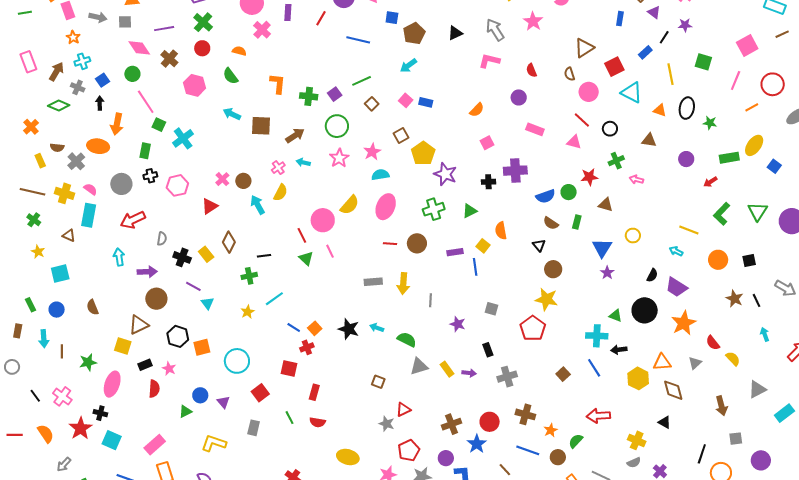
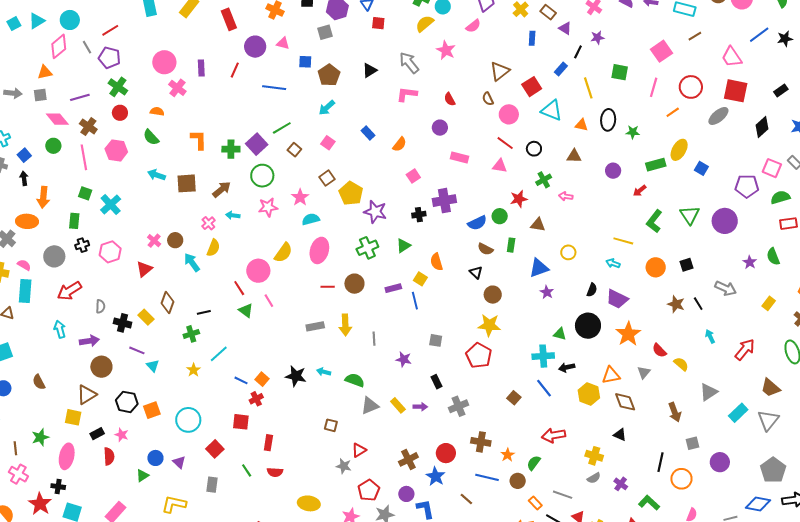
purple square: (335, 94) -> (257, 144), size x1.5
pink line: (146, 102) -> (84, 157), moved, turned 30
blue rectangle: (426, 102) -> (368, 133), moved, turned 40
pink star: (339, 158) -> (268, 207), turned 30
blue triangle: (602, 248) -> (539, 268), turned 45
brown line: (62, 351) -> (15, 448), moved

